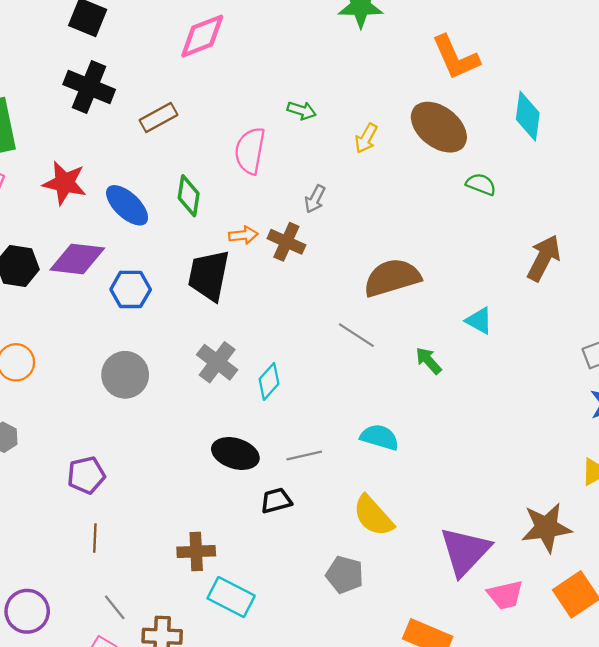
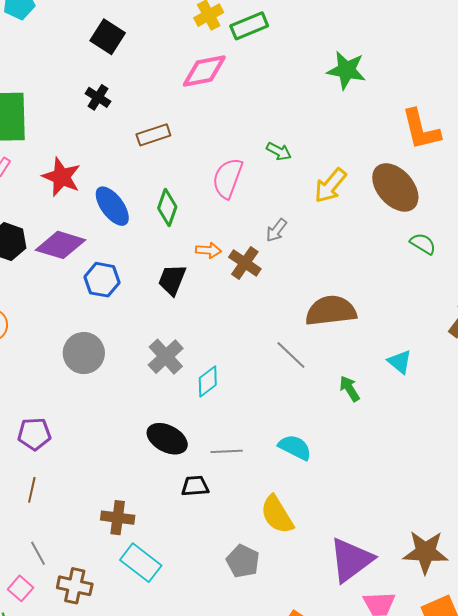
black cross: (89, 87) -> (98, 97), size x0.6
yellow arrow: (366, 138) -> (330, 186), size x1.4
black trapezoid: (209, 275) -> (172, 280), size x0.7

